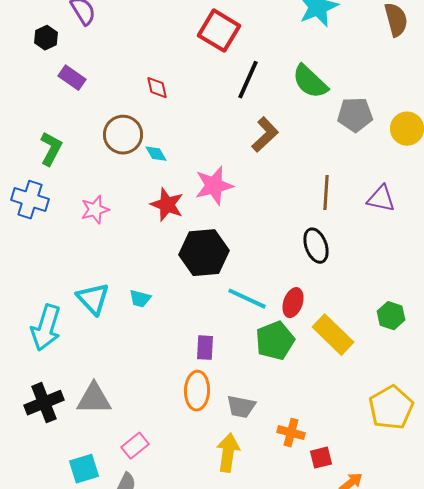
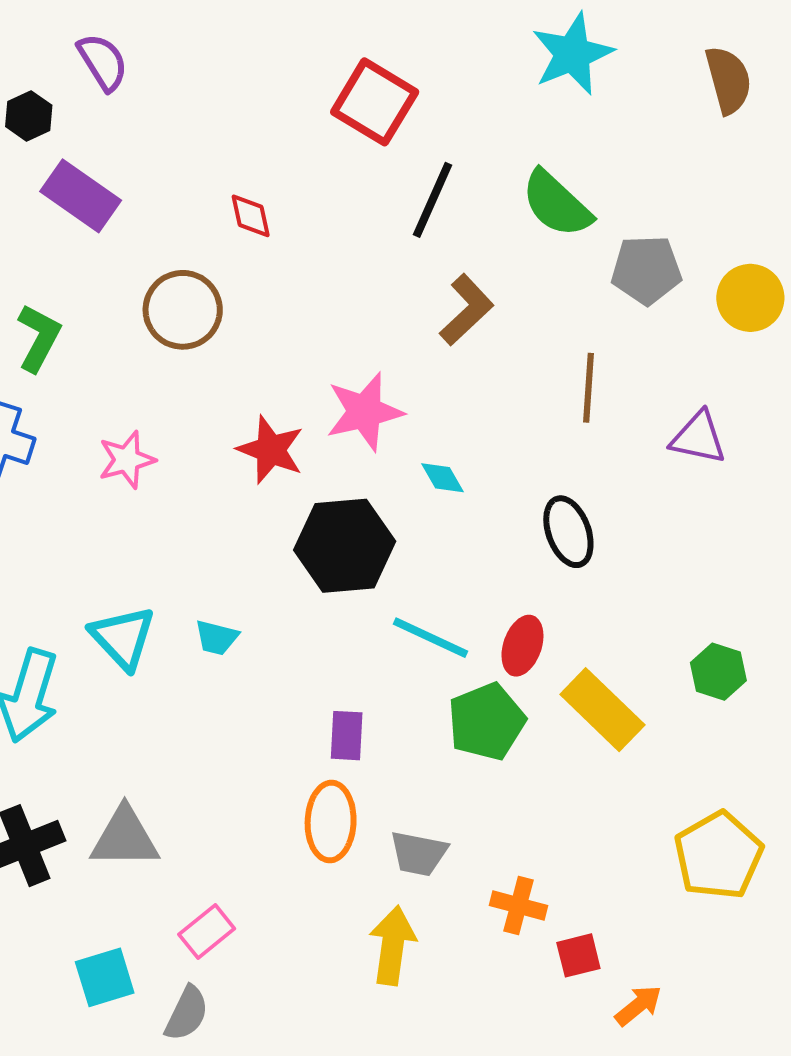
purple rectangle: (72, 78) -> (81, 196), size x1.4
cyan diamond: (156, 154) -> (443, 478), moved
brown line: (326, 193) -> (588, 388), moved

